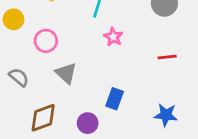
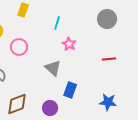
gray triangle: (66, 73) -> (53, 68), moved

